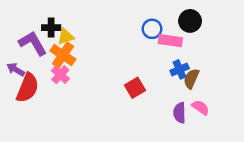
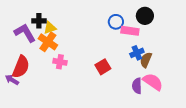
purple arrow: (16, 69) -> (12, 80), moved
pink cross: (60, 75) -> (60, 62), moved, turned -32
pink semicircle: (201, 107) -> (153, 82), size x1.5

